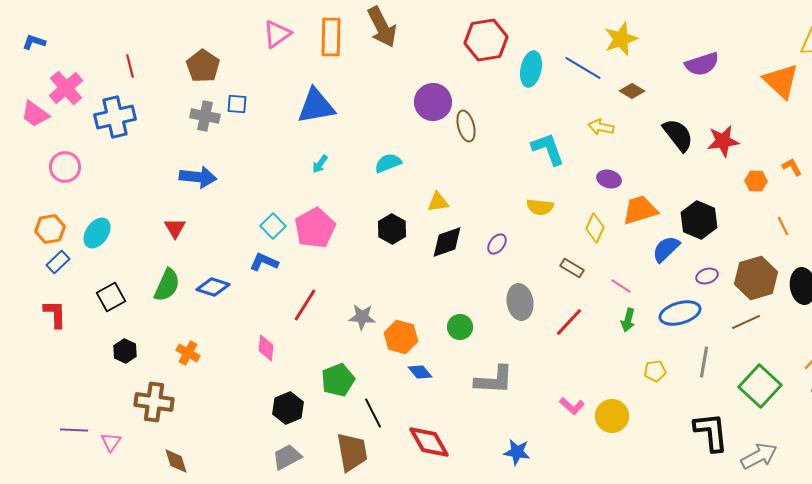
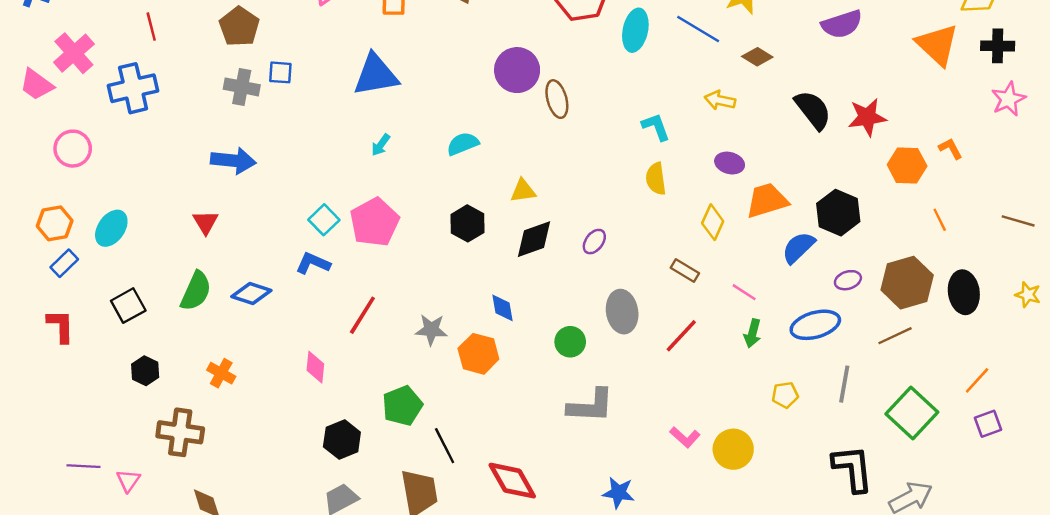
cyan L-shape: (548, 149) -> (656, 127), size x0.7
orange hexagon: (756, 181) -> (907, 165), size x1.4
yellow semicircle: (540, 207) -> (656, 179), moved, turned 76
green circle: (460, 327) -> (570, 342), moved
blue diamond: (420, 372) -> (503, 308), moved, turned 30

